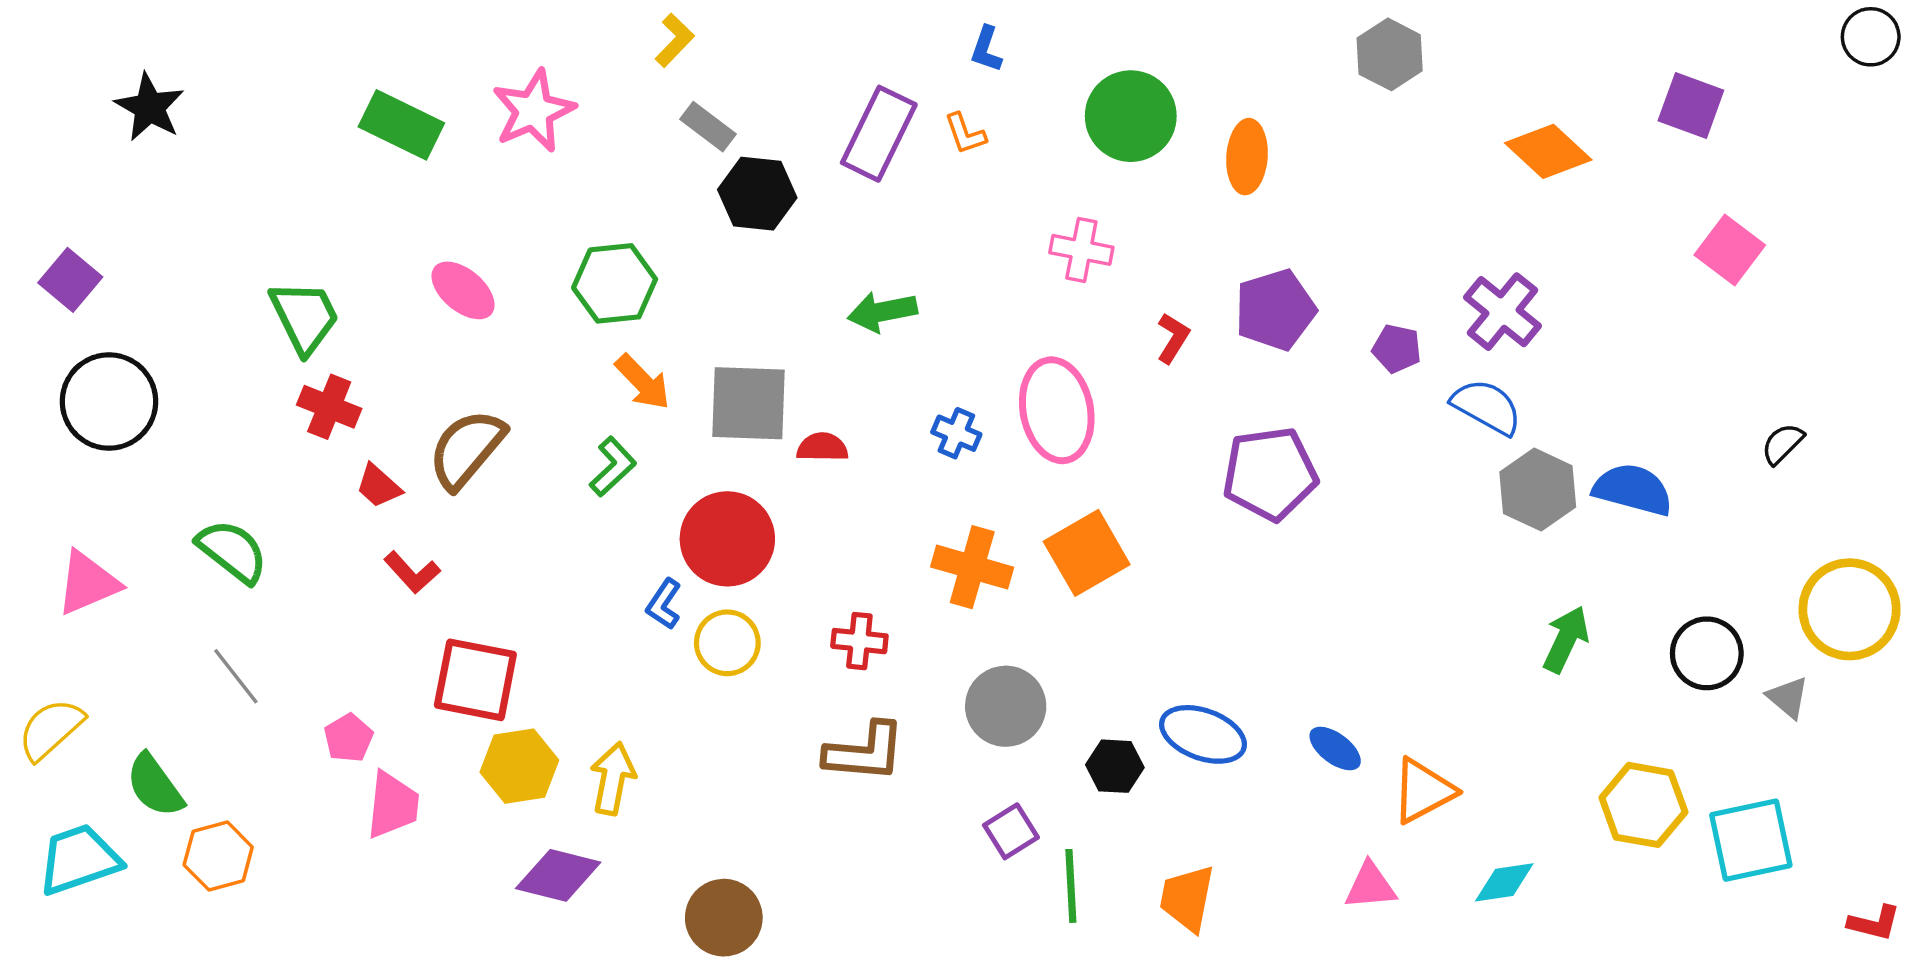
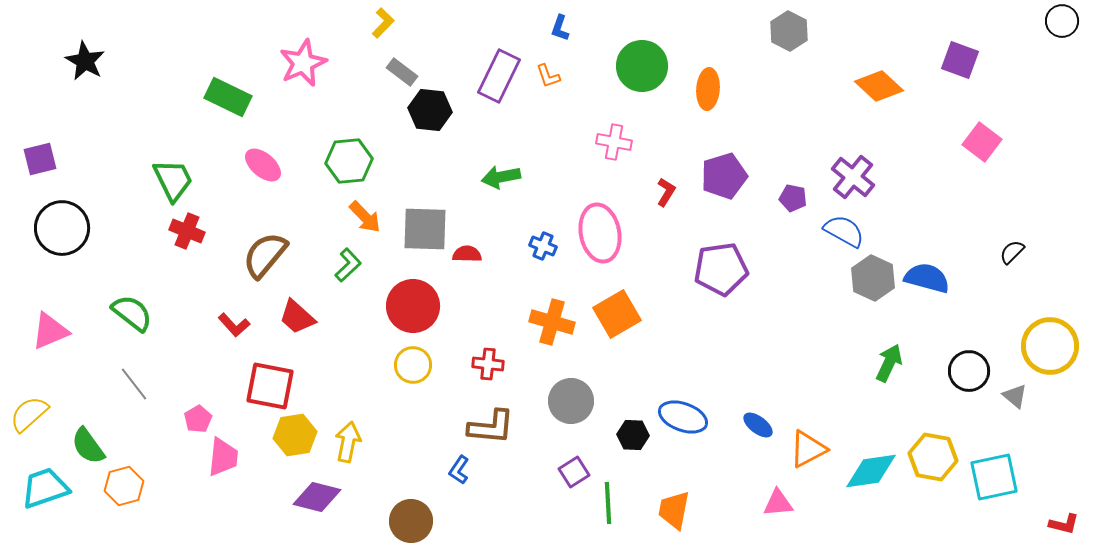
green rectangle: (401, 125) -> (228, 97), moved
purple square: (70, 280) -> (40, 159), turned 36
red trapezoid: (378, 486) -> (297, 317), moved, size x1.4
blue L-shape: (664, 604) -> (459, 470), moved
cyan diamond: (1504, 882) -> (871, 471), moved, size x1.5

